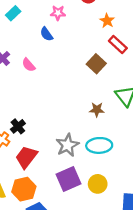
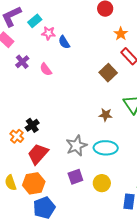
pink star: (58, 13) -> (49, 33), moved
purple square: (69, 179) -> (75, 177), size x0.7

